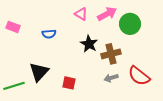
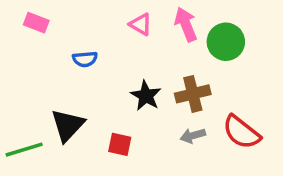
pink arrow: (107, 14) -> (186, 24), turned -84
pink rectangle: (13, 27) -> (36, 23), moved
black star: (89, 44) -> (146, 96), moved

